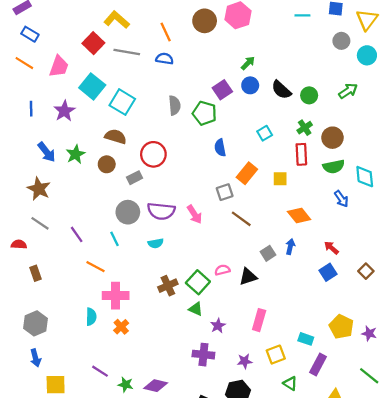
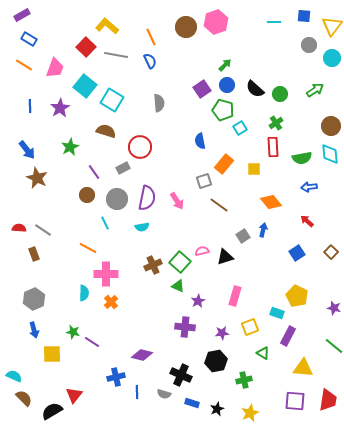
blue semicircle: (165, 59) -> (150, 61), turned 56
green pentagon: (205, 113) -> (223, 110), moved
brown circle: (332, 138) -> (331, 126), moved
blue arrow: (47, 152) -> (27, 150), moved
brown circle: (107, 164) -> (87, 195), moved
cyan diamond: (365, 177) -> (330, 154), moved
blue arrow: (341, 199) -> (309, 187), turned 119
purple semicircle: (161, 211) -> (147, 198), turned -85
gray line: (40, 223) -> (43, 230), moved
purple line: (77, 234) -> (94, 172), moved
red arrow: (331, 248) -> (307, 221), moved
yellow pentagon: (341, 327) -> (297, 296), moved
green star: (126, 385) -> (73, 332), moved

